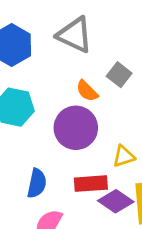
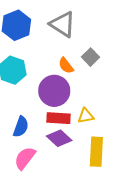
red rectangle: (91, 184) -> (58, 118), moved
purple diamond: (116, 201) -> (59, 138), moved

